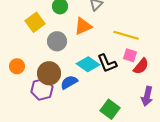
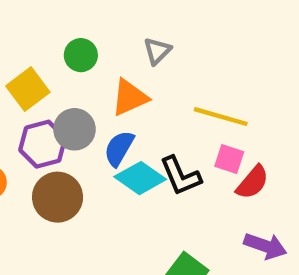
blue semicircle: (69, 82) -> (119, 148), moved, turned -30
purple hexagon: (42, 89) -> (43, 144), moved
purple arrow: (147, 96) -> (265, 246), turned -84

